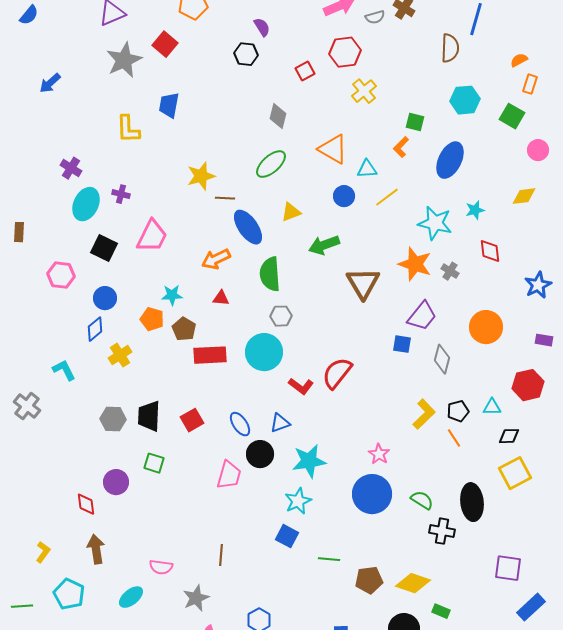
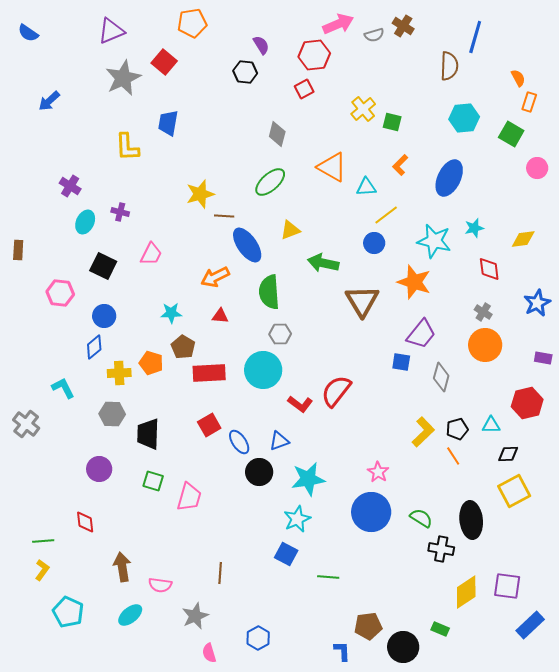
blue semicircle: (29, 15) -> (28, 33), turned 85
red hexagon: (345, 52) -> (314, 55), moved
orange semicircle: (519, 60) -> (518, 78), turned 90
green square: (415, 122) -> (392, 122), moved
blue circle: (344, 196) -> (374, 243), moved
yellow diamond: (524, 196) -> (523, 239), moved
cyan ellipse: (86, 204) -> (85, 222), size x0.7
pink trapezoid: (152, 236) -> (151, 254), size x0.7
green arrow: (324, 245) -> (323, 263), turned 32
gray cross: (450, 271) -> (483, 312), moved
orange pentagon: (152, 319) -> (151, 363), moved
yellow cross: (120, 355) -> (119, 373), turned 30
gray hexagon: (113, 419) -> (112, 414), moved
red square: (192, 420) -> (209, 425), moved
pink trapezoid: (229, 475) -> (189, 497), moved
purple circle: (116, 482) -> (99, 469), moved
brown arrow: (96, 549) -> (122, 567), moved
brown pentagon: (369, 580) -> (368, 626), moved
yellow diamond: (413, 583) -> (466, 592), moved, turned -52
green line: (22, 606) -> (43, 541), moved

